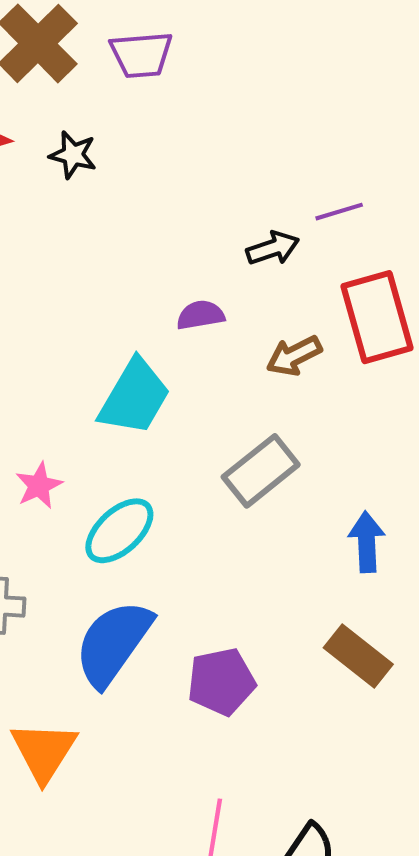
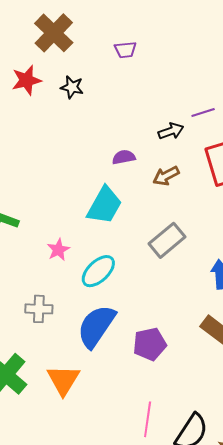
purple trapezoid: (141, 55) -> (125, 50), moved, size x0.7
purple semicircle: (200, 315) -> (124, 157), moved
brown arrow: (294, 356) -> (166, 176), moved

